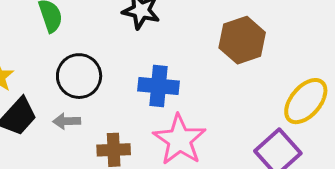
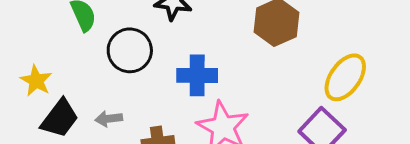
black circle: (79, 76) -> (130, 50), moved

